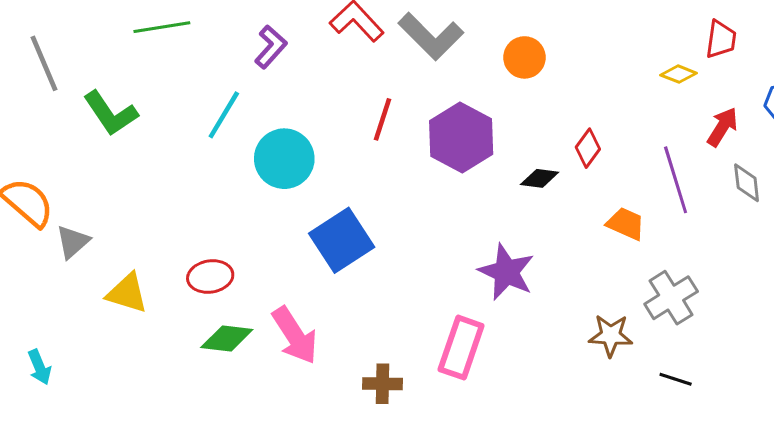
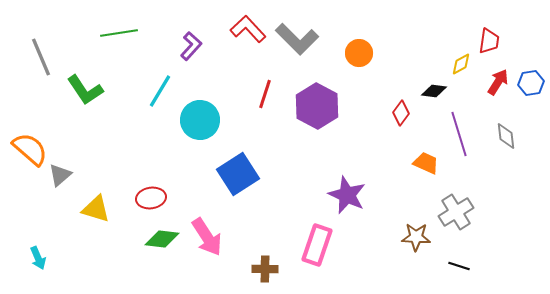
yellow diamond: (679, 74) -> (461, 64), turned -50
red arrow: (722, 127) -> (498, 82), moved
black diamond: (540, 178) -> (434, 91), moved

